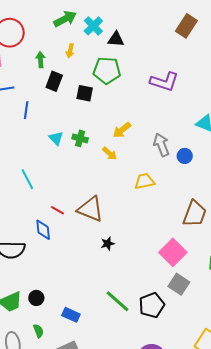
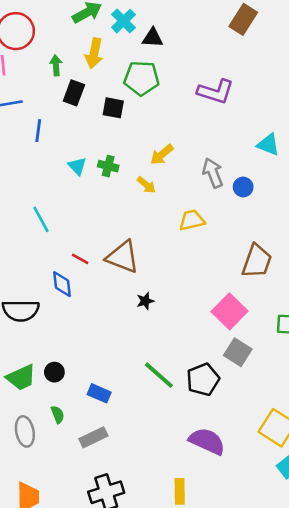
yellow arrow: (70, 51) -> (94, 53), size x1.6

